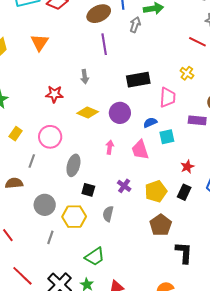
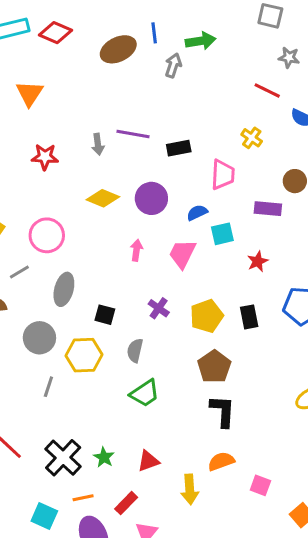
purple line: (104, 44) -> (133, 134), moved, turned -70
black rectangle: (138, 80) -> (179, 148), size x0.7
red star: (54, 94) -> (45, 157), moved
pink trapezoid: (140, 150) -> (182, 254), turned 45
gray line: (32, 161) -> (19, 272), turned 40
gray ellipse: (73, 165) -> (64, 289), moved
red star: (187, 167) -> (258, 261), moved
black rectangle: (184, 192) -> (249, 317), turned -35
black L-shape: (184, 253) -> (223, 411), moved
green trapezoid: (95, 257) -> (145, 393), moved

